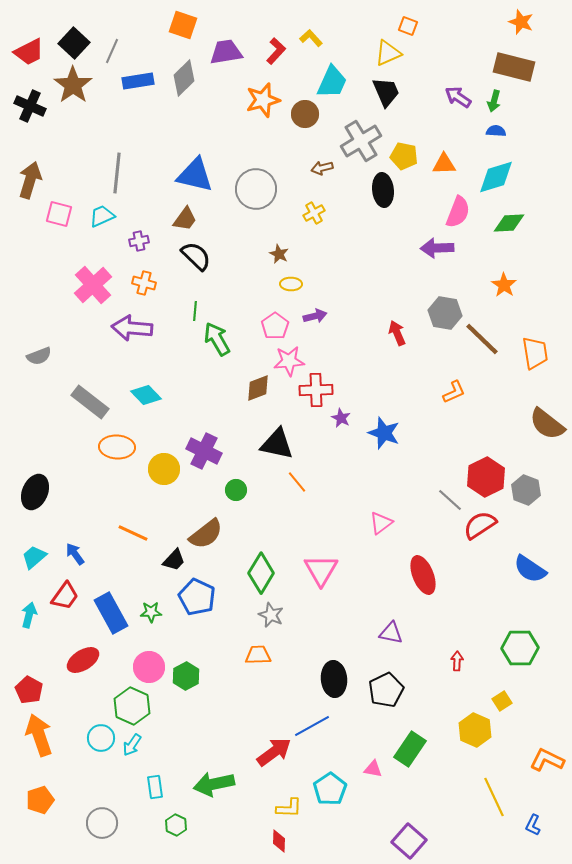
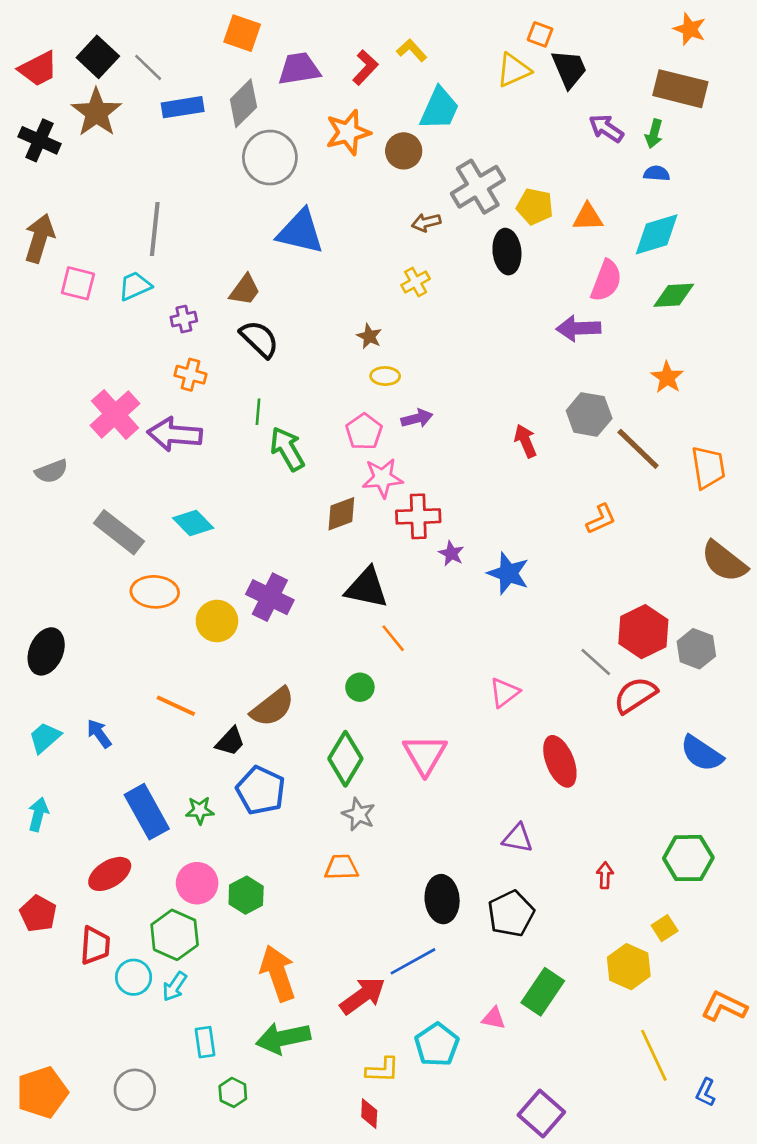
gray line: (112, 51) -> (148, 67), turned -70
black trapezoid: (386, 92) -> (569, 69), moved
blue triangle: (195, 175) -> (300, 232), moved
gray circle: (256, 189) -> (270, 158), moved
pink cross: (93, 285) -> (115, 414), moved
green circle: (236, 490) -> (360, 687), moved
red trapezoid: (65, 596) -> (95, 945), moved, turned -32
orange arrow: (39, 735) -> (278, 973), moved
orange pentagon: (40, 800) -> (42, 1092), moved, size x1.4

